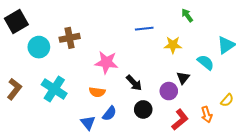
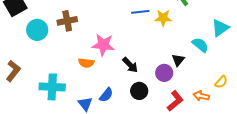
yellow star: (173, 45) -> (163, 18), moved
cyan cross: (54, 89) -> (52, 87), moved, turned -30
orange semicircle: (97, 92) -> (86, 63), moved
orange arrow: (207, 115) -> (201, 96), turned 119

